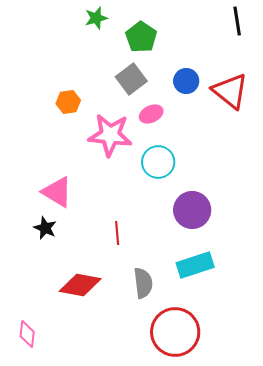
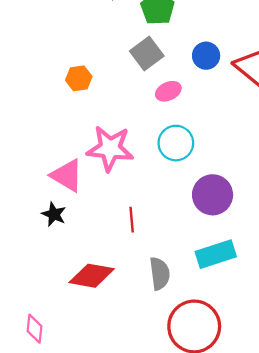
pink star: (110, 135) -> (110, 148), moved

